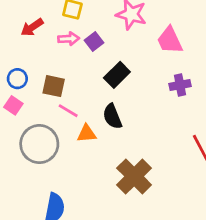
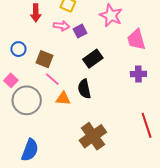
red arrow: (32, 27) -> (36, 13), turned -66
pink square: (13, 105) -> (11, 80), moved

